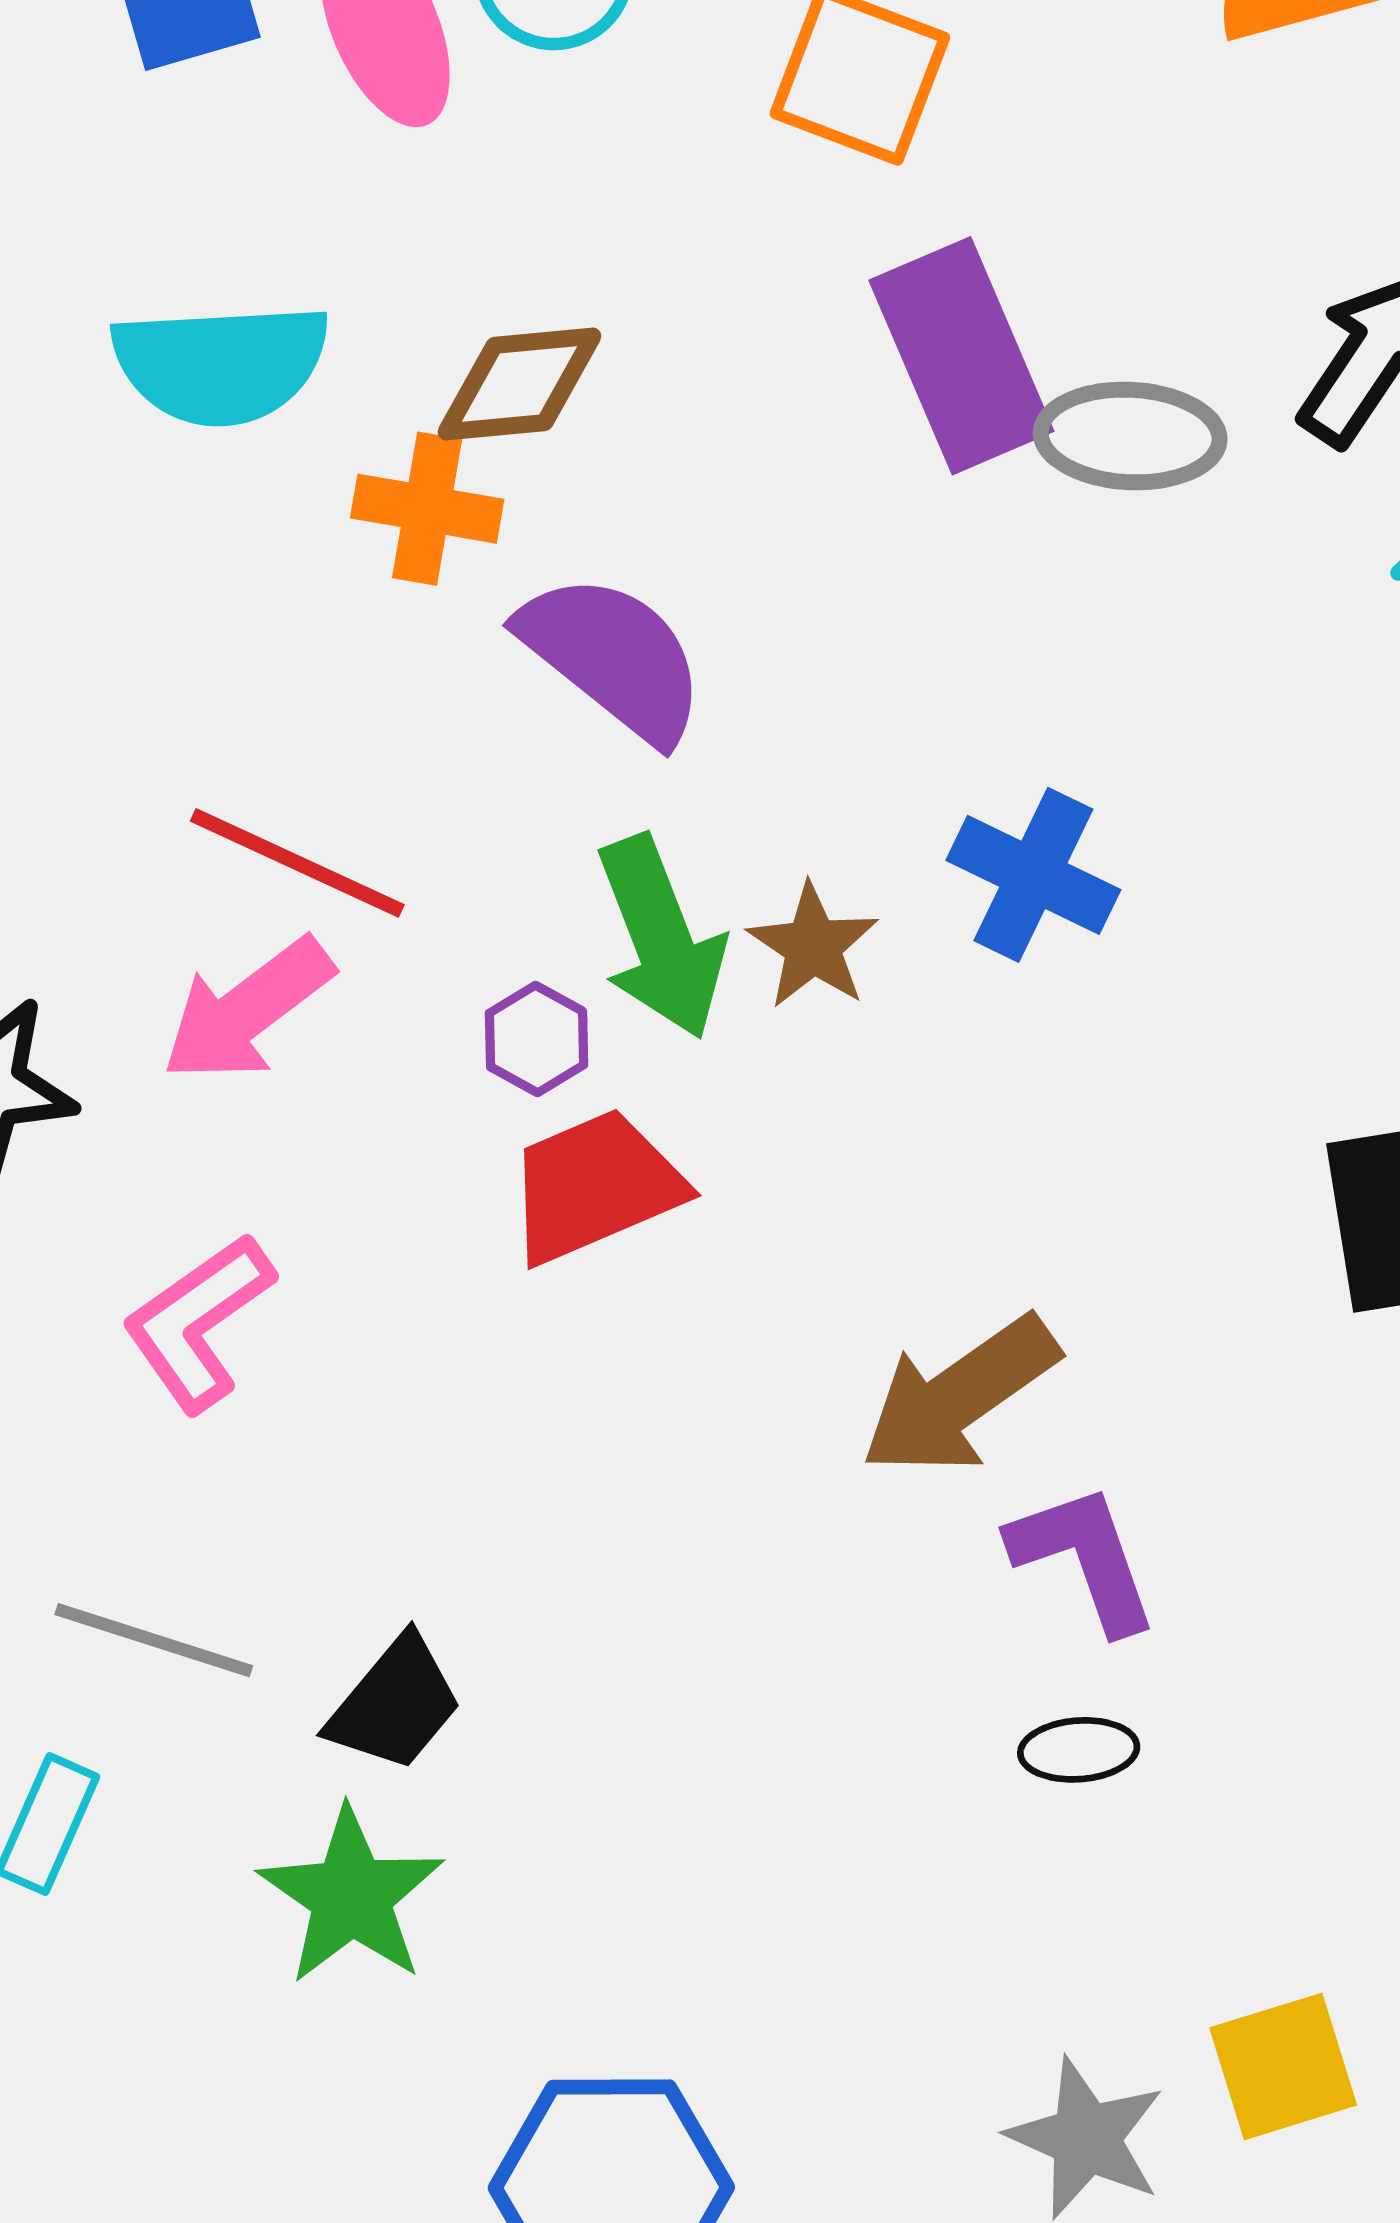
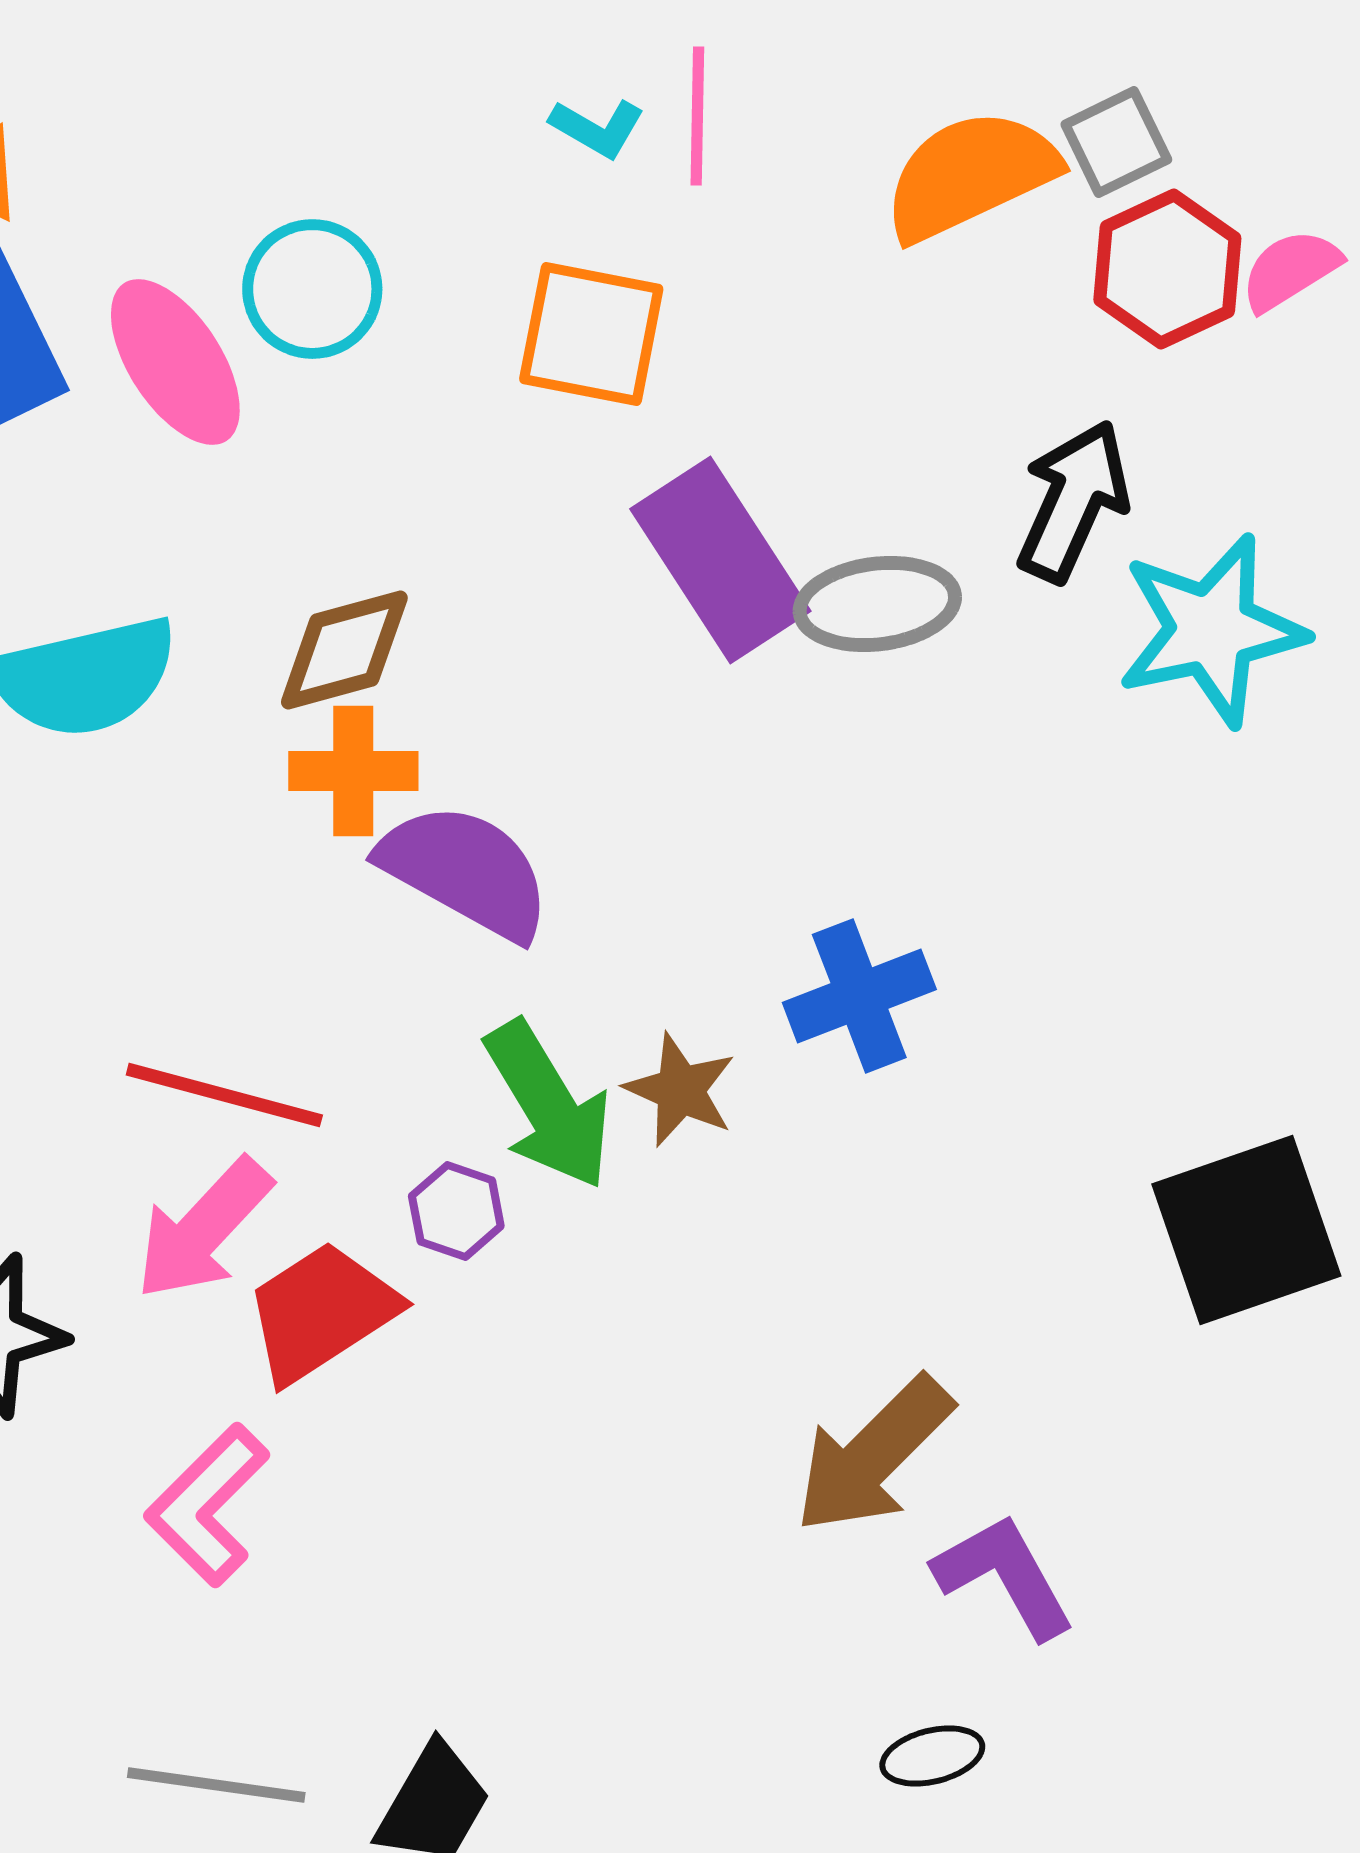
orange cross: (427, 509) -> (353, 771), moved
blue cross: (1033, 875) -> (859, 996), turned -37
red trapezoid: (595, 1186) -> (321, 1312), moved
black ellipse: (1079, 1750) -> (932, 1756), moved

